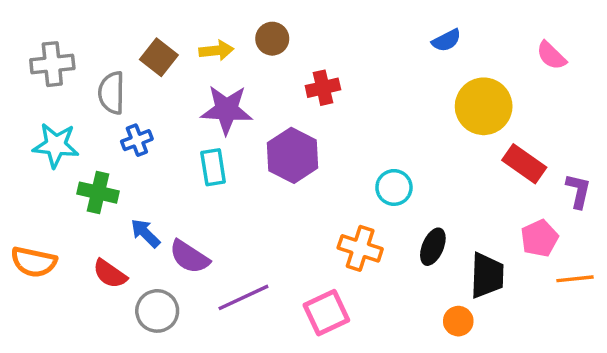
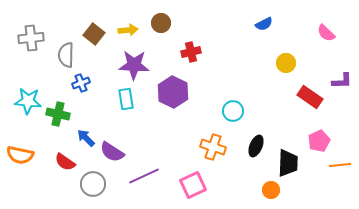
yellow circle: (484, 106) -> (286, 63), size x0.6
cyan star: (56, 145) -> (28, 101), moved
purple L-shape: (578, 191) -> (342, 81), moved, turned 75

